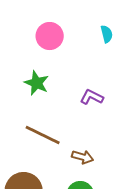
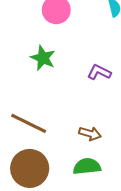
brown line: (43, 135) -> (29, 123), moved

